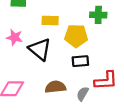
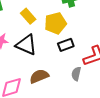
yellow rectangle: (50, 20) -> (28, 16), turned 63
brown semicircle: (55, 87) -> (39, 76), moved

